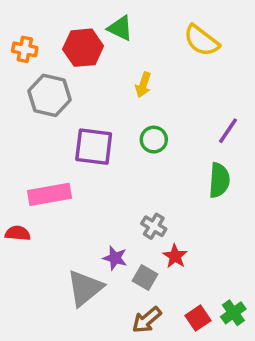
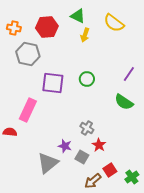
green triangle: (120, 28) -> (78, 16), moved
yellow arrow: (143, 85) -> (85, 35), moved
green semicircle: (219, 180) -> (124, 102), turned 120
pink rectangle: (50, 194) -> (28, 110), turned -55
red square: (198, 318) -> (110, 170), moved
brown arrow: (147, 320) -> (93, 181), moved

